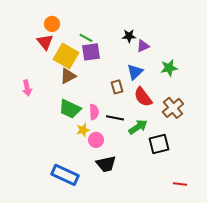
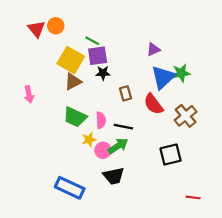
black star: (129, 36) -> (103, 73), moved
red triangle: (45, 42) -> (36, 29), moved
blue triangle: (135, 72) -> (163, 77), moved, size x1.4
green arrow: (138, 127) -> (118, 146), moved

